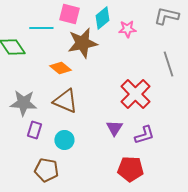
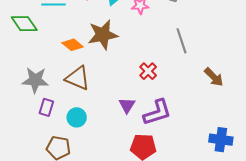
brown star: (82, 43) -> (103, 35), moved
red cross: (135, 94) -> (148, 71), size x0.6
purple L-shape: (144, 135) -> (157, 112), size x1.4

